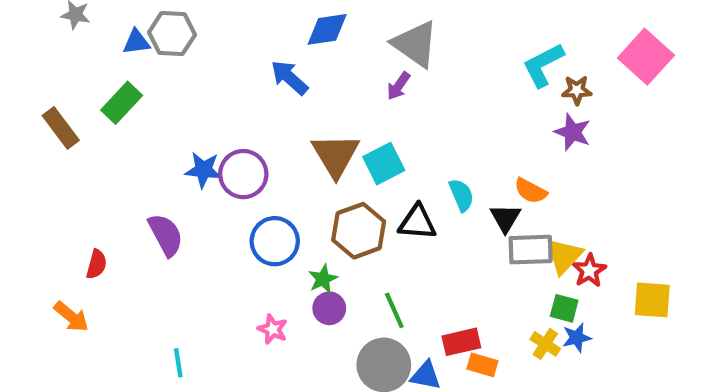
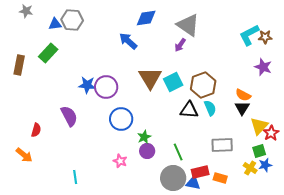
brown star: (577, 90) -> (265, 37), moved
brown rectangle: (61, 128) -> (19, 65), turned 48
cyan semicircle: (461, 195) -> (210, 108), moved
black triangle: (505, 218) -> (242, 108), moved
brown hexagon: (359, 231) -> (203, 85), moved
gray rectangle: (531, 250) -> (222, 145), moved
green square: (564, 308) -> (259, 151), turned -32
red rectangle: (461, 342) -> (200, 172), moved

